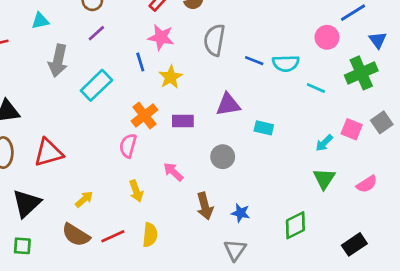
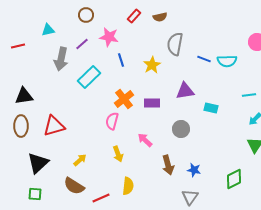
purple line: (96, 33) -> (82, 44), moved
pink star: (161, 37) -> (109, 37), moved
yellow star: (171, 77) -> (152, 65), moved
cyan line: (316, 88) -> (249, 95), moved, turned -32
red line: (113, 236) -> (101, 198), moved

